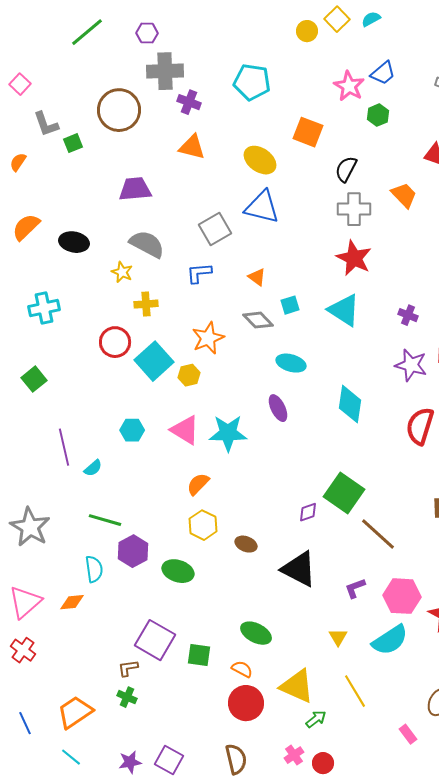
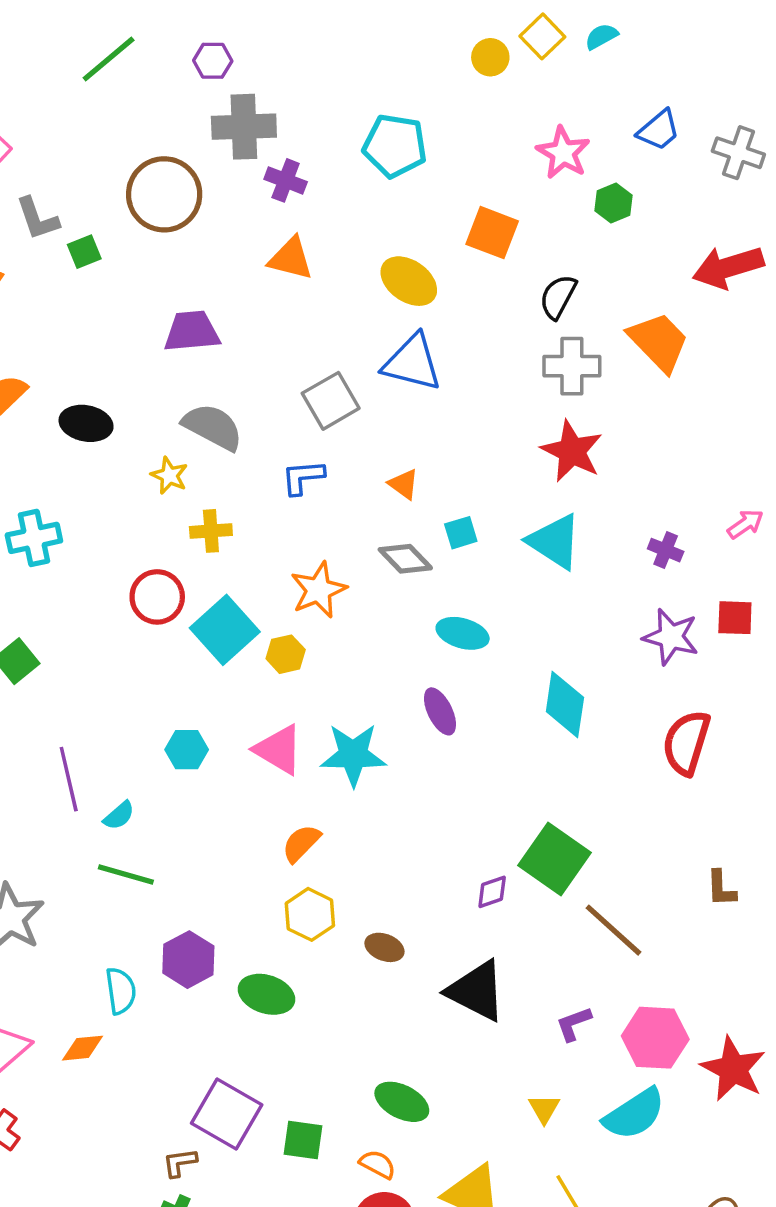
blue trapezoid: (383, 73) -> (659, 130), moved
orange trapezoid: (404, 195) -> (659, 342), size x1.4
green line: (105, 520) -> (126, 875), moved

